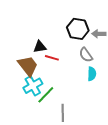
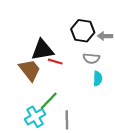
black triangle: (40, 47) -> (42, 50), size x1.6
gray semicircle: (86, 55) -> (91, 58), turned -49
cyan cross: (33, 86) -> (35, 117), moved

